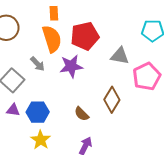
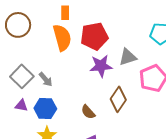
gray triangle: (120, 56) -> (128, 57), turned -30
gray arrow: (37, 64) -> (46, 79), moved
purple star: (71, 66) -> (101, 66), moved

